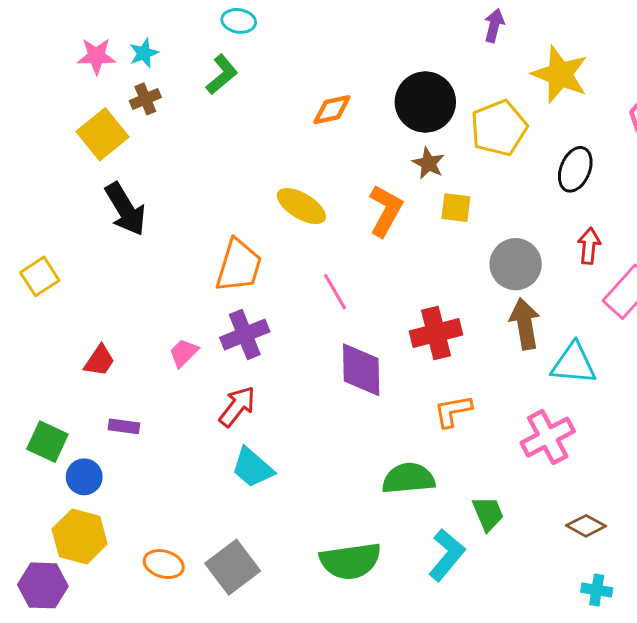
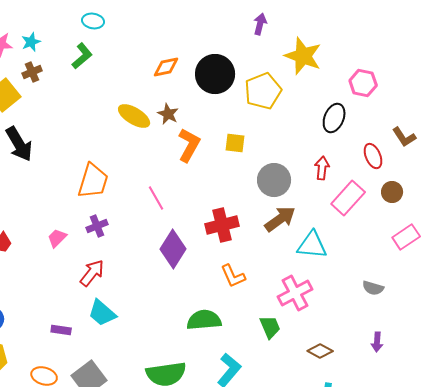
orange diamond: (332, 110) -> (166, 67), moved
brown star: (428, 163) -> (168, 114), moved
black ellipse: (575, 169) -> (334, 118), moved
yellow ellipse: (301, 206) -> (134, 116), moved
brown arrow: (525, 324) -> (280, 219), turned 64
purple cross: (245, 335) -> (97, 226), size x0.7
purple diamond: (361, 370) -> (173, 249), turned 33
orange L-shape: (453, 411) -> (233, 276), turned -104
purple rectangle: (124, 426) -> (61, 330), moved
green trapezoid: (488, 514) -> (270, 327), moved

